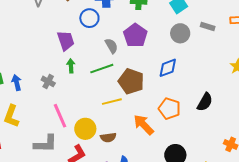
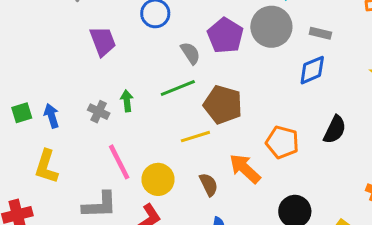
gray rectangle: (208, 26) -> (320, 33), moved
gray circle: (180, 33) -> (271, 27), moved, size x1.4
purple trapezoid: (66, 41) -> (103, 41), moved
green arrow: (71, 66) -> (127, 101), moved
blue diamond: (168, 68) -> (312, 70), moved
brown semicircle: (108, 137) -> (209, 185), moved, turned -105

